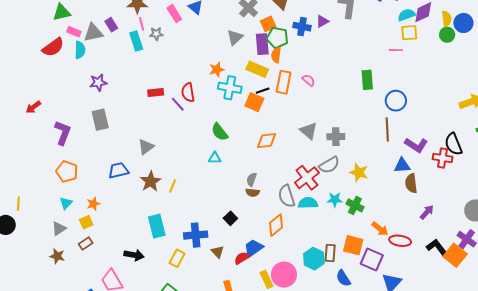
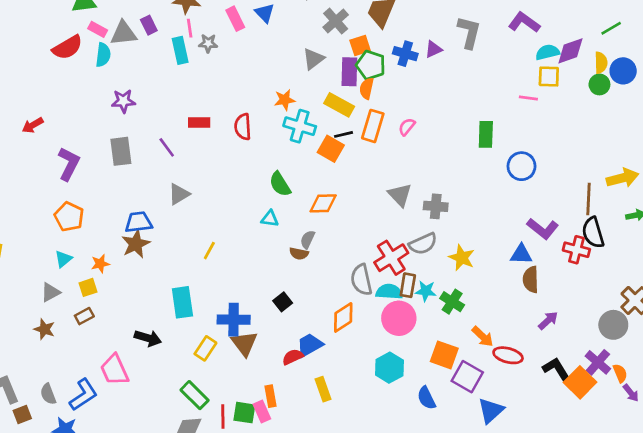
pink semicircle: (309, 80) -> (407, 127), turned -96
purple line: (178, 104) -> (167, 147), moved
brown line: (387, 129) -> (588, 199), moved
orange diamond: (267, 141) -> (323, 203), moved
gray semicircle: (252, 179) -> (308, 240), moved
brown star: (151, 181) -> (136, 244), moved
brown semicircle: (253, 192) -> (299, 254), moved
brown triangle: (218, 252) -> (244, 343), moved, size x1.5
brown rectangle: (330, 253) -> (408, 285), moved
pink circle: (284, 275) -> (399, 318), moved

